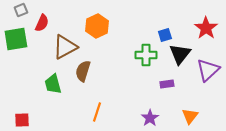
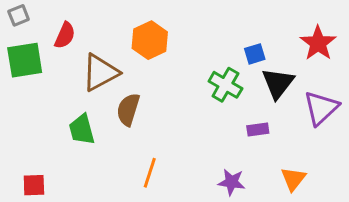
gray square: (21, 10) -> (19, 15), moved
green cross: (146, 55) -> (225, 85), turned 30
purple star: (150, 118) -> (232, 182), turned -30

